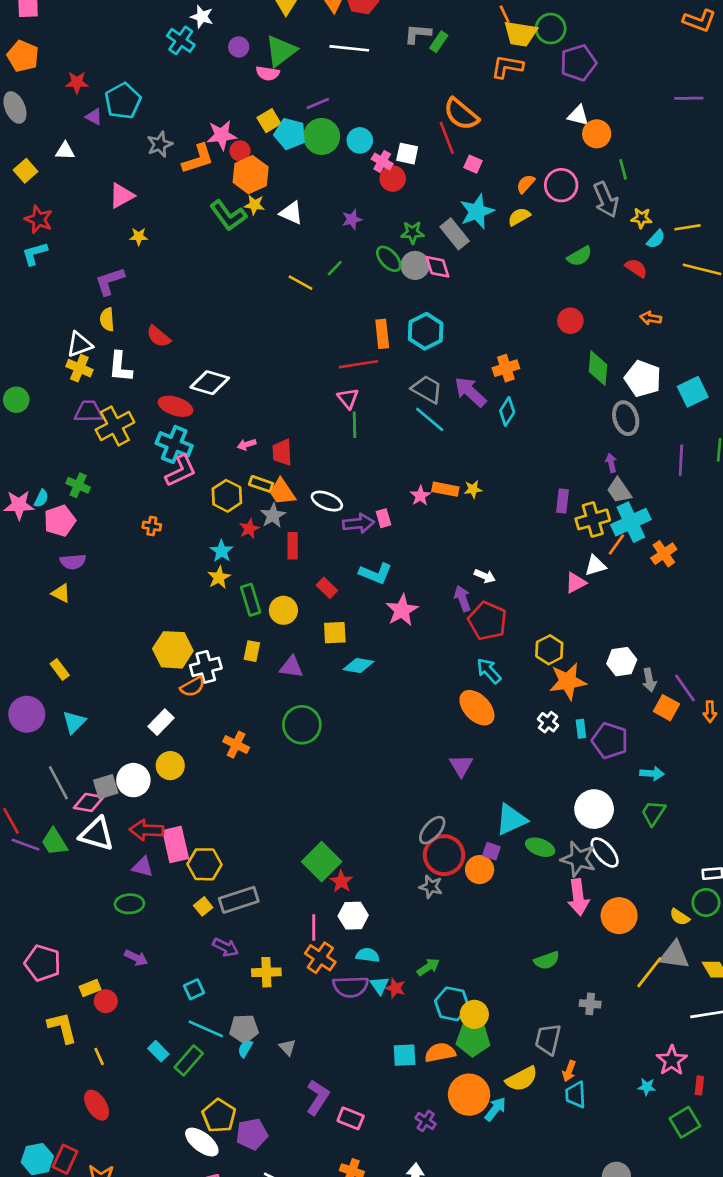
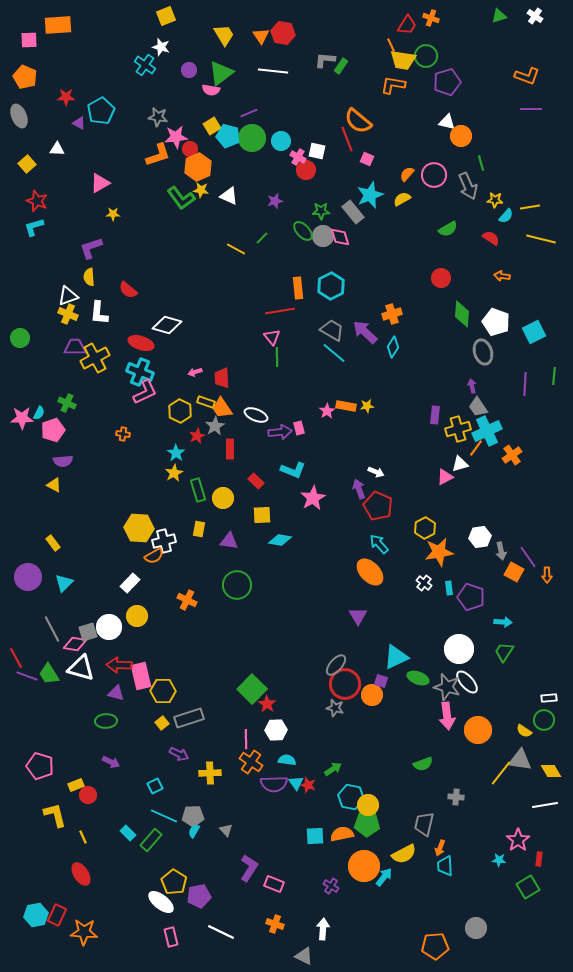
orange L-shape: (699, 21) -> (527, 76), moved
gray star: (160, 144) -> (158, 117), moved, turned 30

